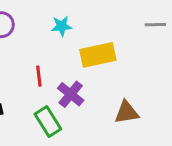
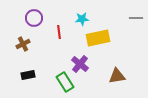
cyan star: (62, 26) -> (82, 19), moved
red line: (39, 76) -> (59, 32), moved

